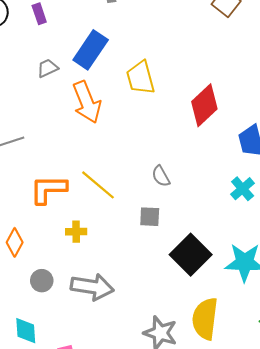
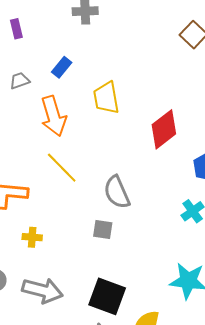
blue rectangle: (91, 50) -> (62, 67), size x0.6
gray semicircle: (161, 176) -> (117, 192), size x1.6
yellow line: (98, 185) -> (62, 168), moved
black square: (191, 255) -> (107, 296), moved, turned -30

